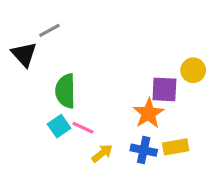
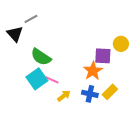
green semicircle: (65, 91) -> (41, 57), turned -55
cyan square: (59, 126) -> (37, 79), size x1.5
yellow rectangle: (176, 147) -> (110, 92), turned -35

